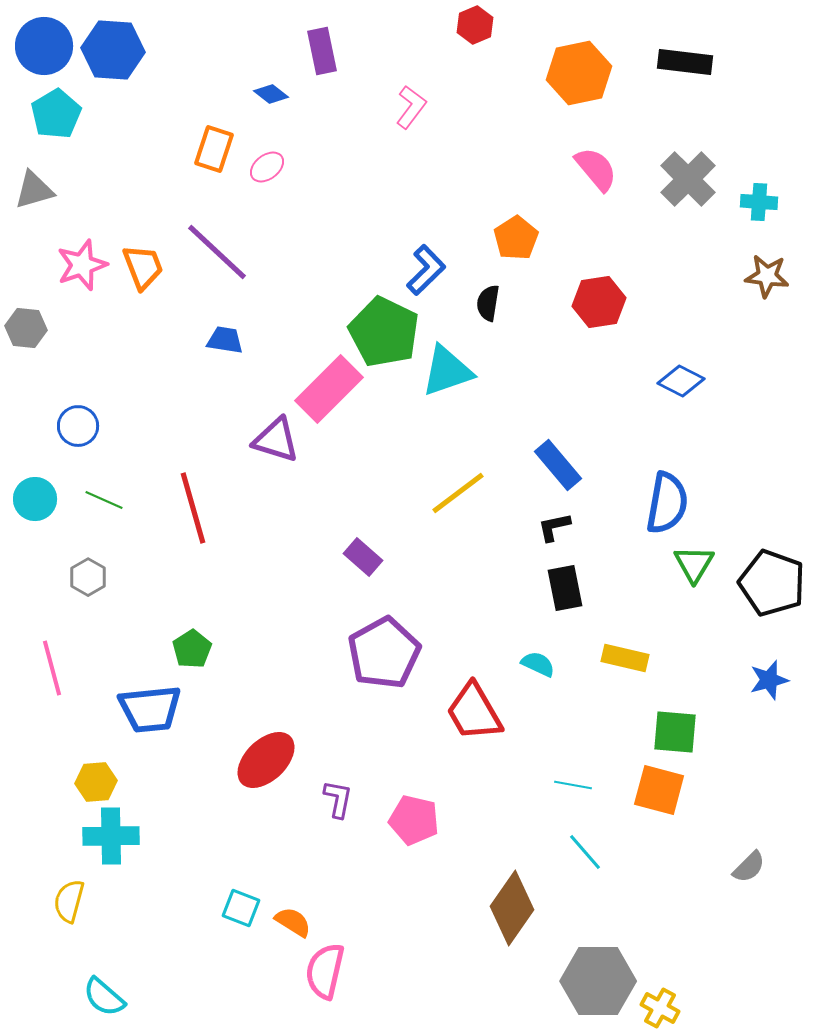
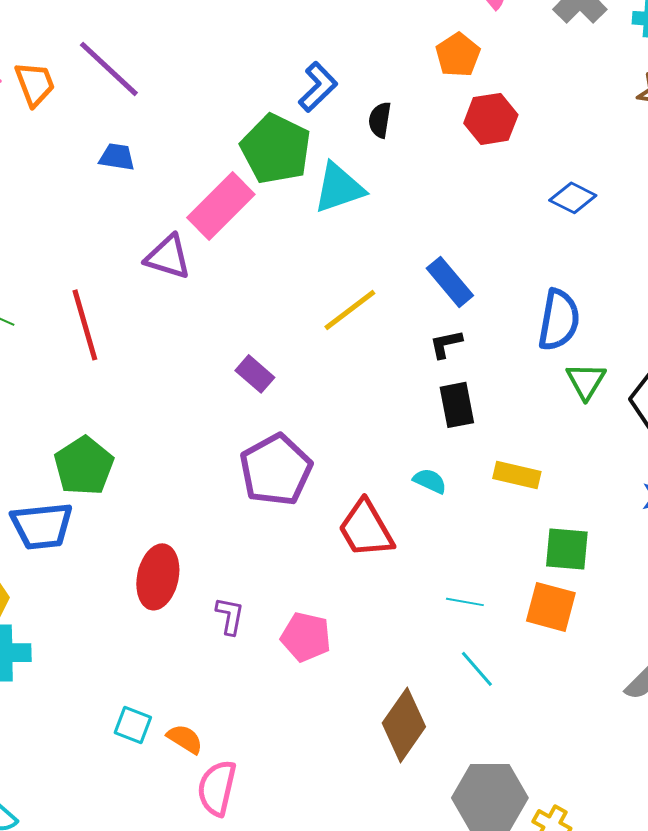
orange pentagon: (516, 238) -> (458, 55), moved
green pentagon: (192, 649) -> (84, 466), size x1.5
red ellipse: (266, 760) -> (158, 577), turned -34

